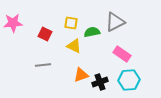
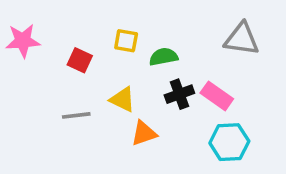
gray triangle: (115, 22) -> (242, 39), moved, turned 35
yellow triangle: (74, 46) -> (123, 99), moved
black cross: (100, 82) -> (179, 94), moved

